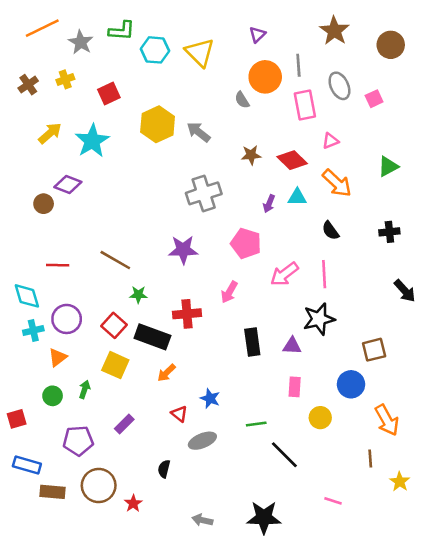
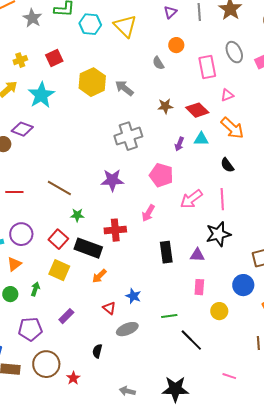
gray line: (298, 65) -> (199, 12), moved
orange circle: (265, 77) -> (176, 45), size x0.6
yellow cross: (65, 79) -> (20, 60), moved

